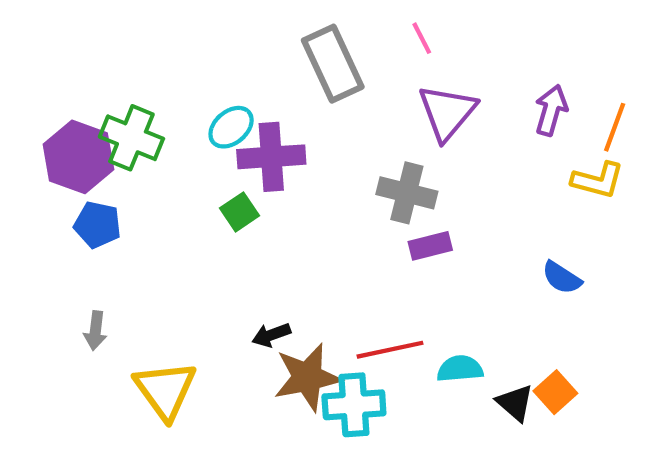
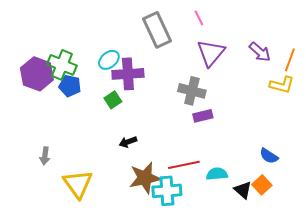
purple arrow: (551, 110) -> (260, 52), turned 115
blue pentagon: (98, 225) -> (70, 86), moved
blue semicircle: (562, 278) -> (269, 156), moved
black arrow: (271, 335) -> (128, 142), moved

